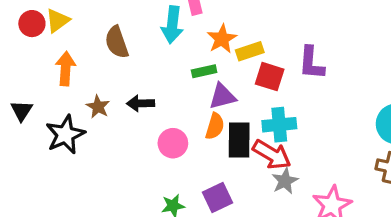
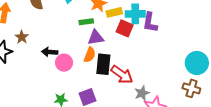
black arrow: (141, 103) -> (50, 52), moved
cyan cross: (279, 125) -> (135, 14), moved
gray star: (285, 181) -> (142, 93), moved

